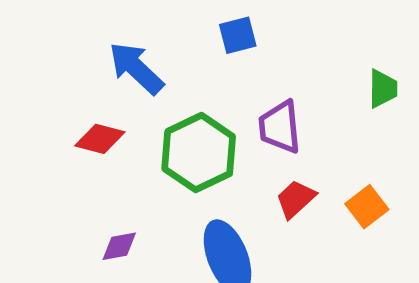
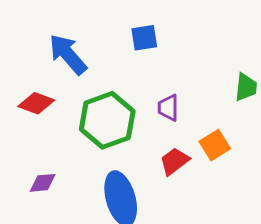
purple trapezoid: (280, 127) -> (168, 108), size x0.7
orange square: (367, 207) -> (215, 145), moved

